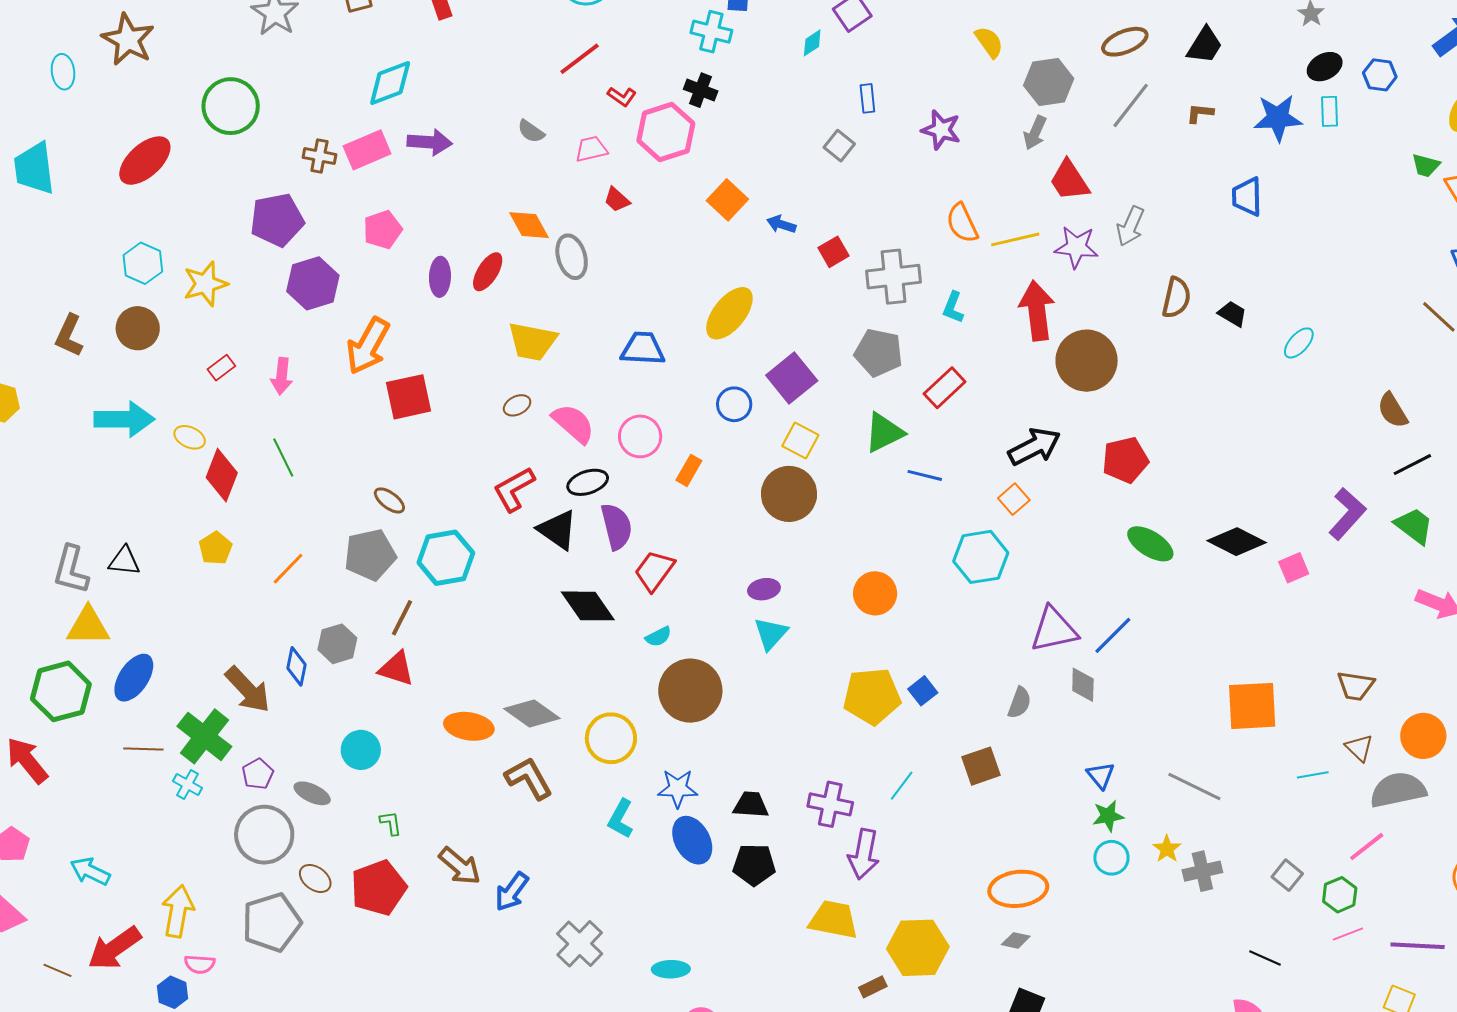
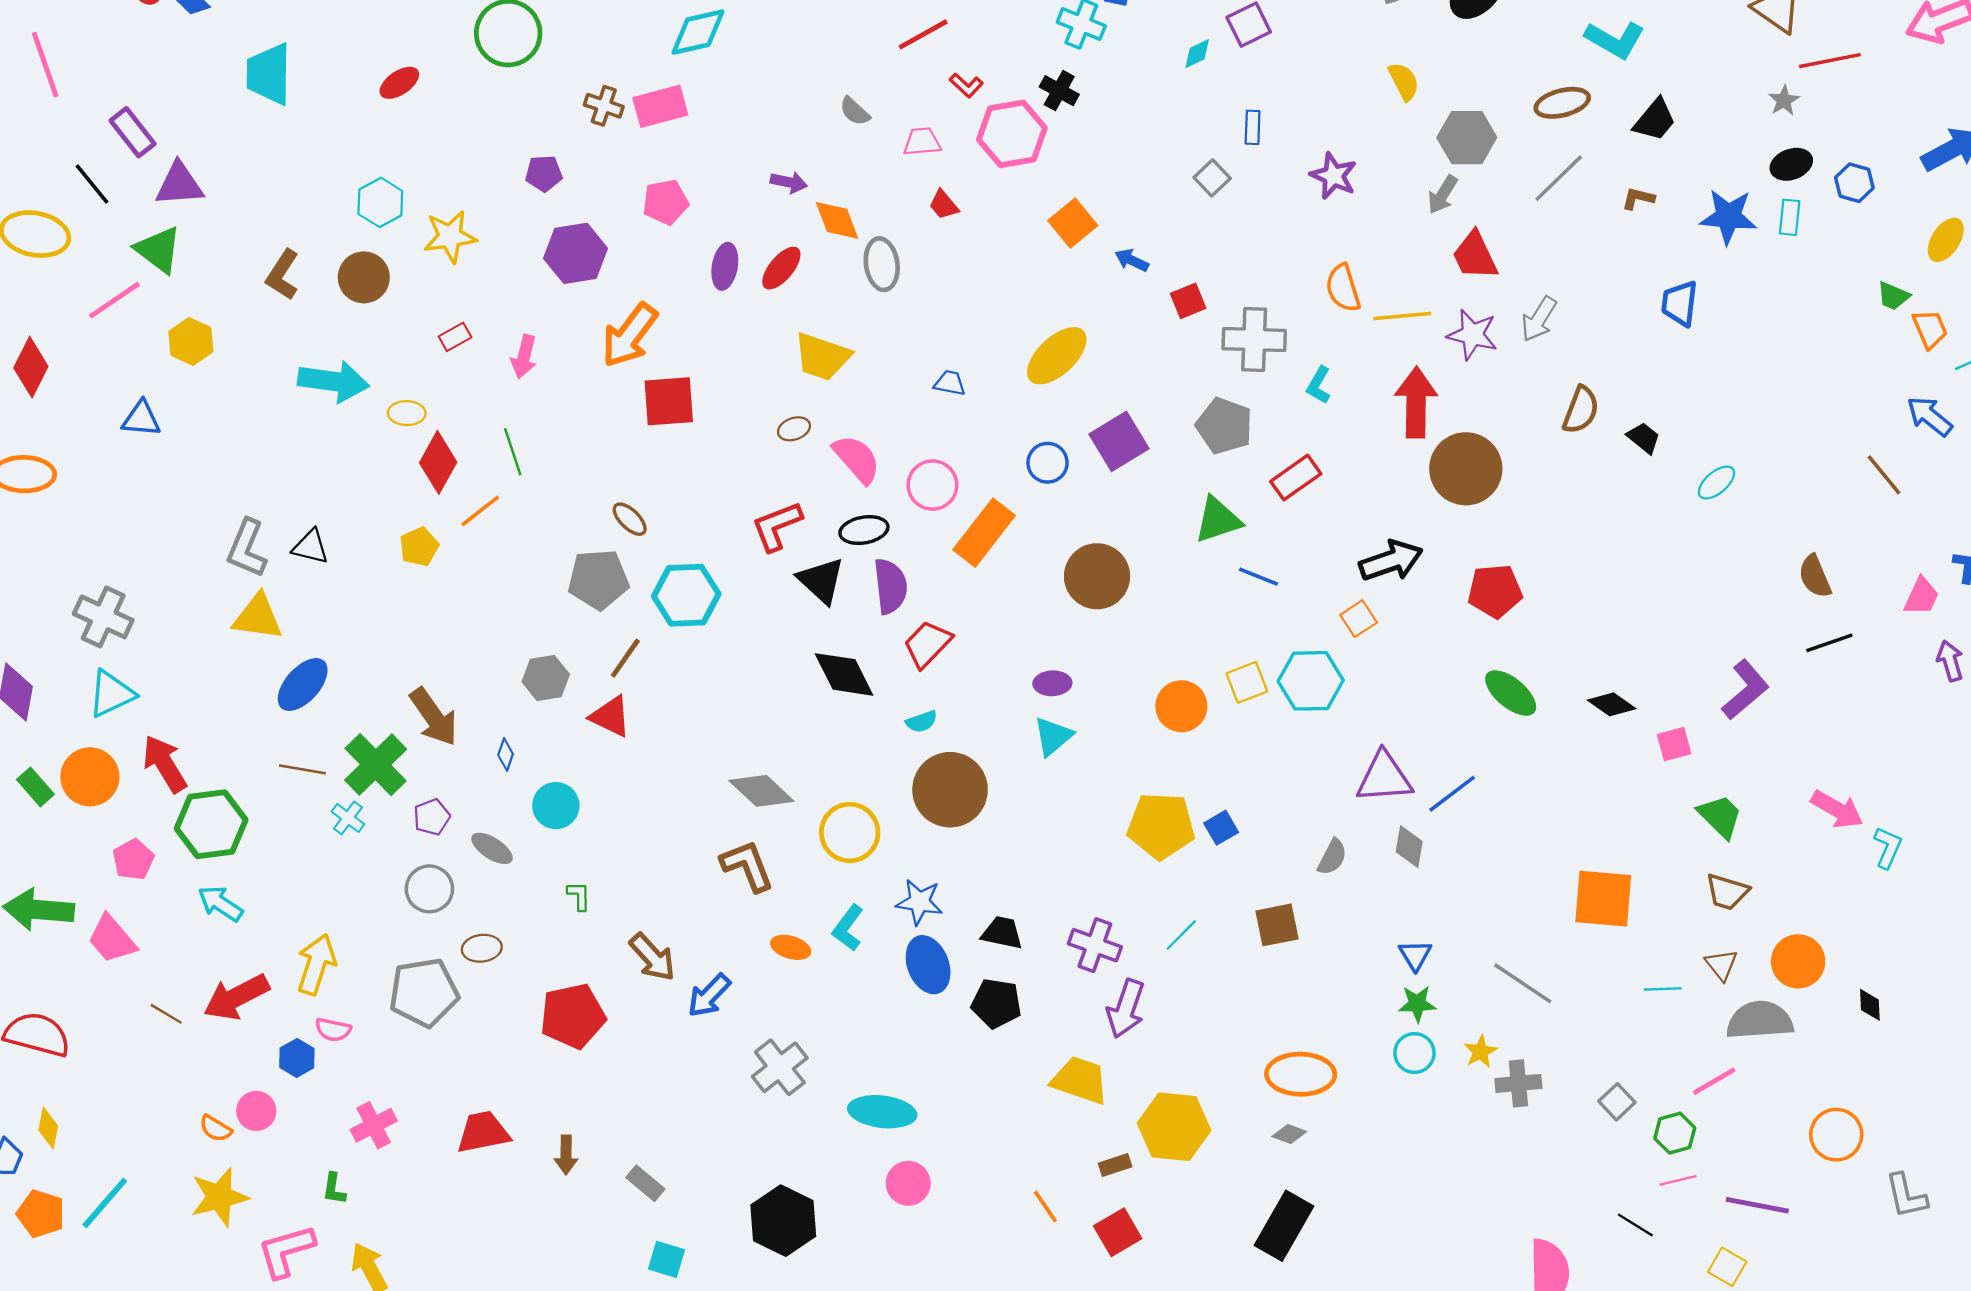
purple arrow: (430, 142) -> (789, 182), moved, size x0.7
red ellipse: (145, 161) -> (399, 83), size x0.6
purple pentagon: (277, 220) -> (544, 173), size x0.6
blue trapezoid: (643, 349) -> (950, 383), size x0.6
yellow ellipse: (190, 437) -> (407, 413), turned -32
yellow square: (800, 440) -> (1247, 682), moved, turned 33
orange rectangle: (689, 470) -> (984, 533), size x1.8
green trapezoid: (1414, 526) -> (1720, 816), moved
black diamond: (1237, 542) -> (1612, 704), size x0.7
orange line: (288, 569) -> (480, 511), moved
blue diamond: (297, 666) -> (506, 755), moved, size x0.7
green hexagon: (61, 691) -> (211, 824), moved
orange ellipse: (469, 726) -> (791, 947), moved, size x0.7
gray circle: (264, 835) -> (429, 889), size x0.7
brown ellipse: (315, 878) -> (482, 948), turned -52
red pentagon: (379, 888) -> (573, 1016), moved
black line: (1265, 958) -> (1635, 1225), moved
cyan ellipse: (671, 969) -> (882, 1112), size x1.5

